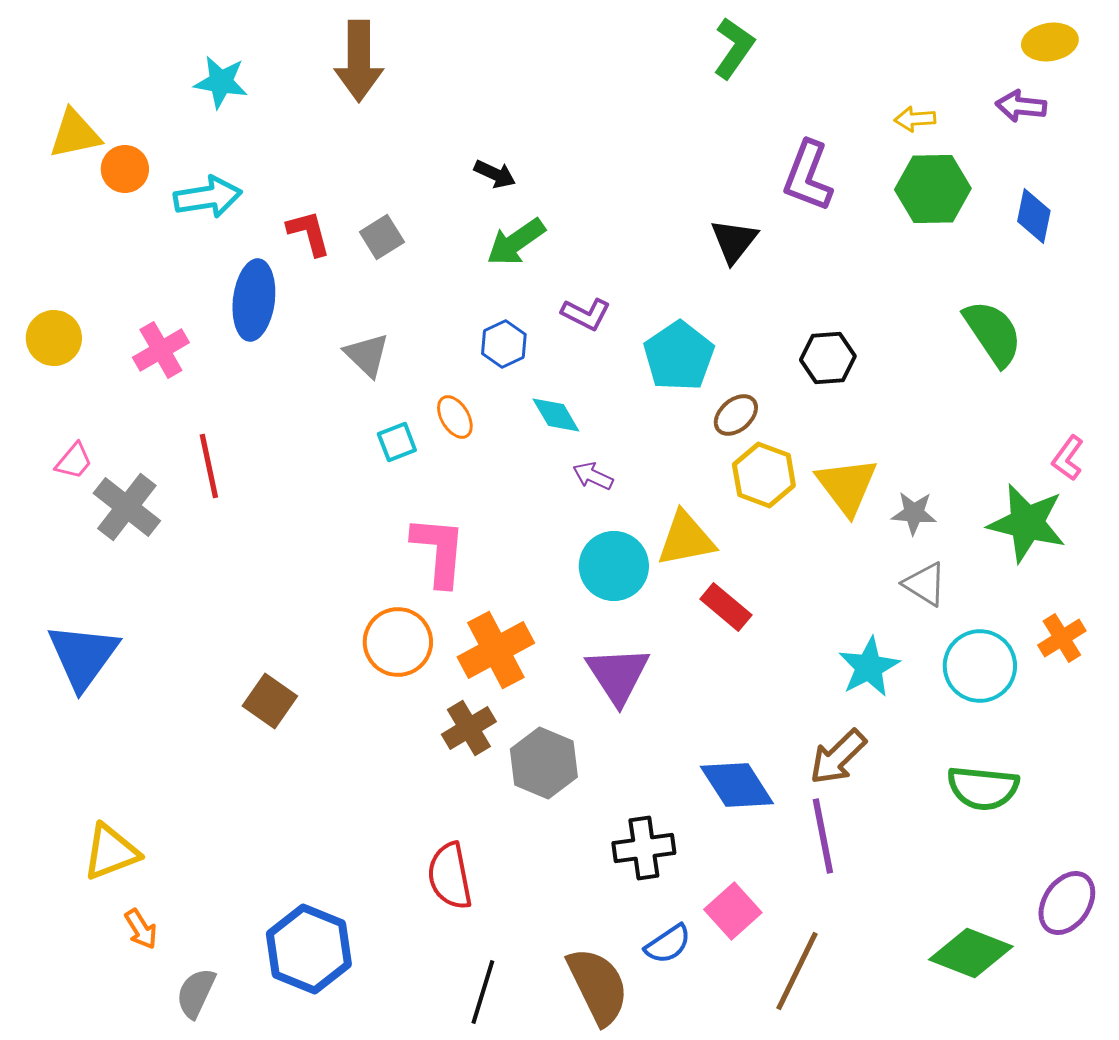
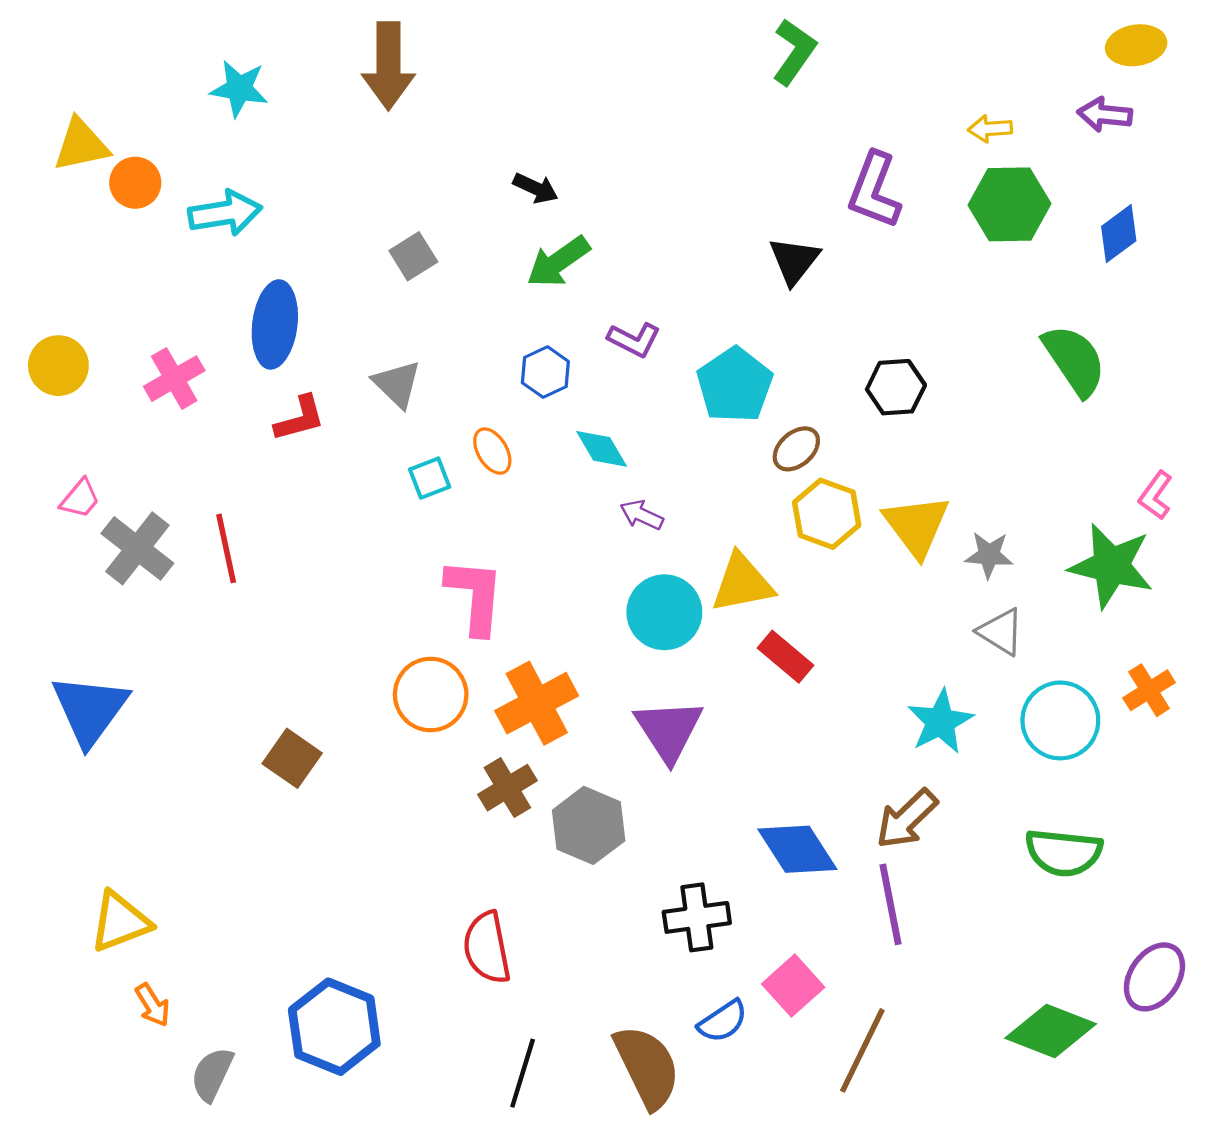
blue diamond: (1034, 216) -> (1119, 234), turned 42
red L-shape: (309, 233) -> (300, 419), moved, turned 90
red line: (209, 466) -> (226, 548), moved

